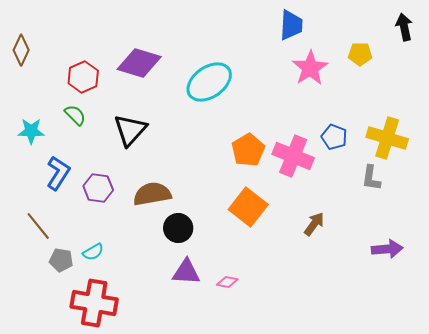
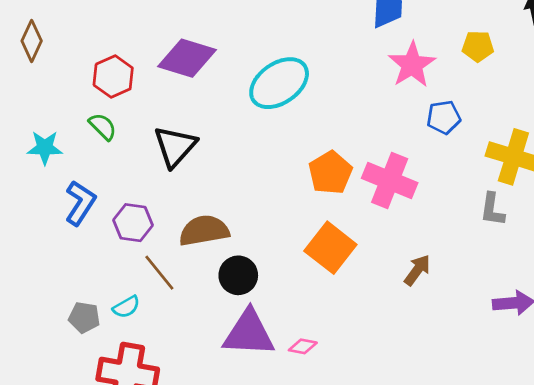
blue pentagon: (334, 137) -> (444, 117), moved, turned -30
brown line: (38, 226) -> (159, 273), moved
purple triangle: (186, 272) -> (249, 333), size x1.4

